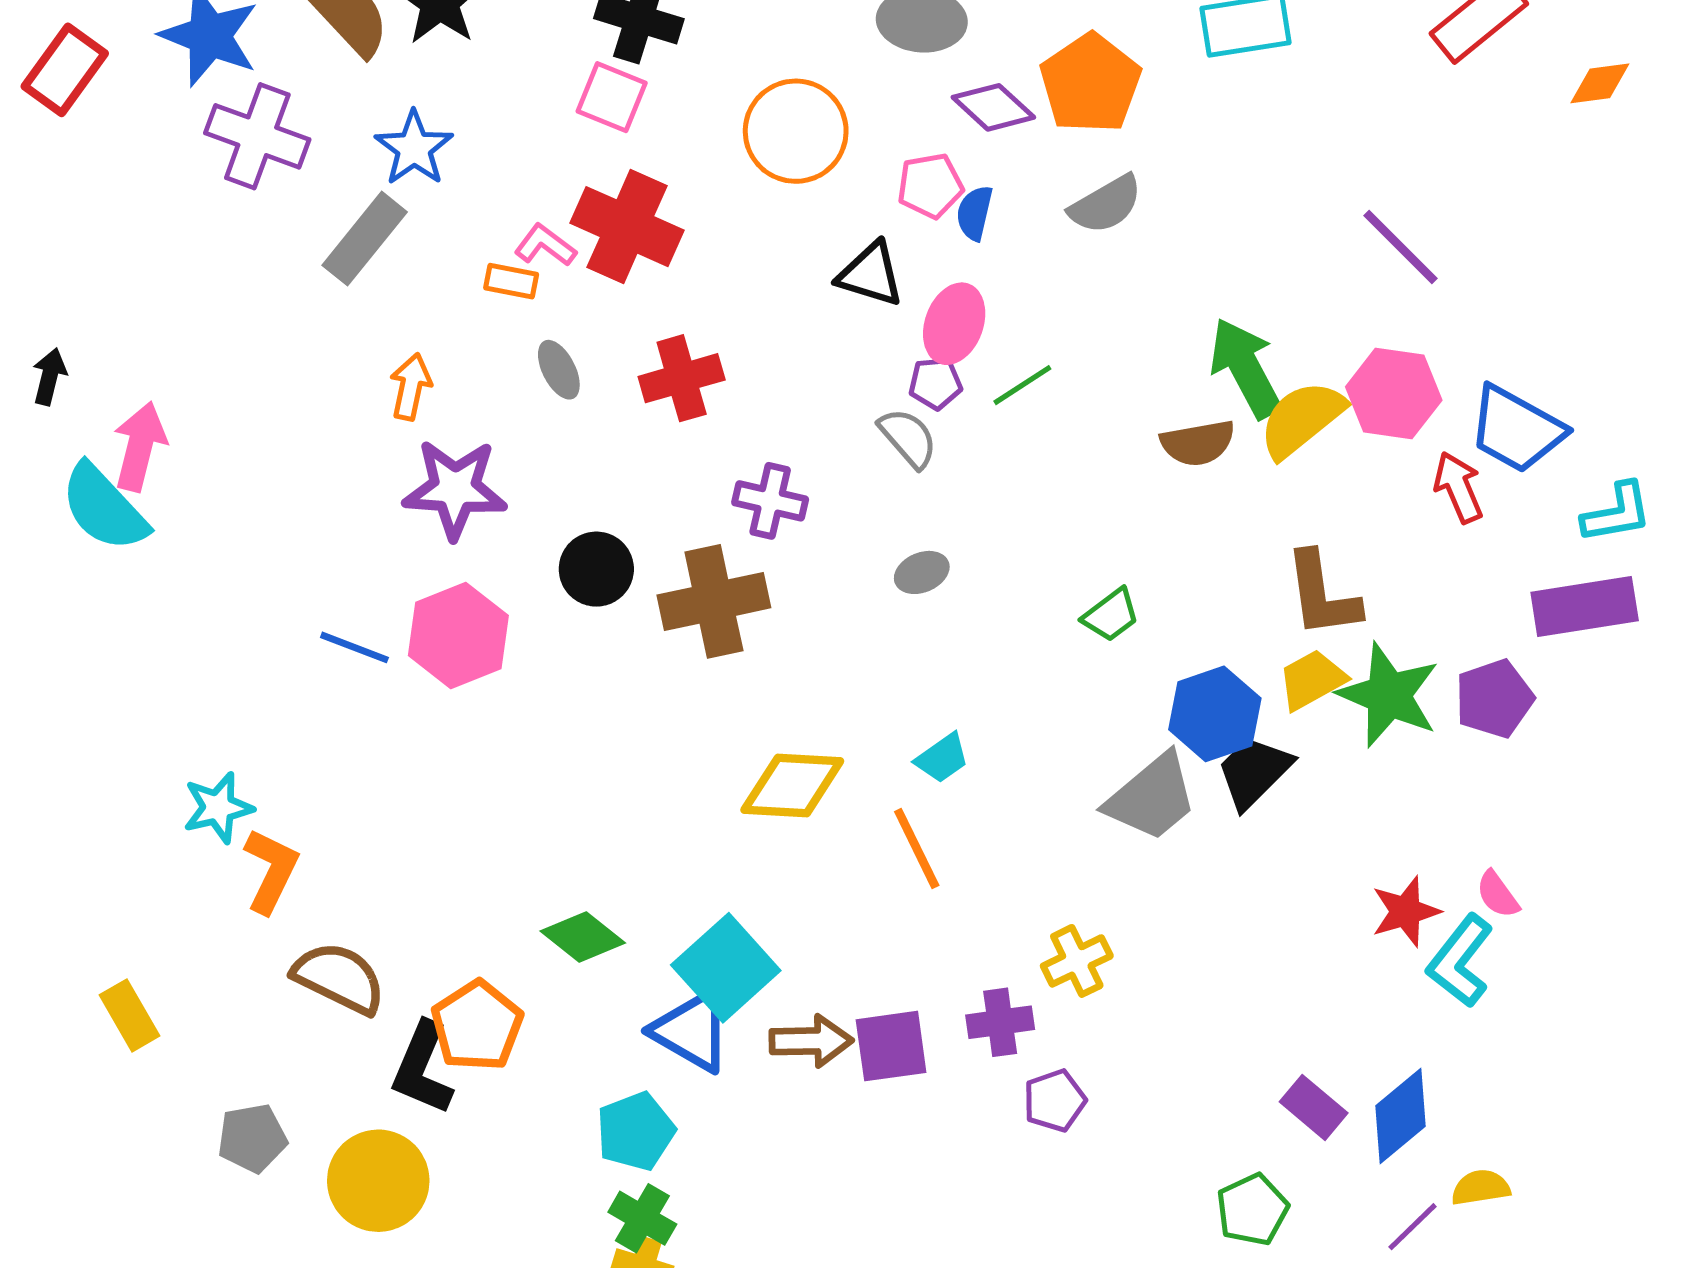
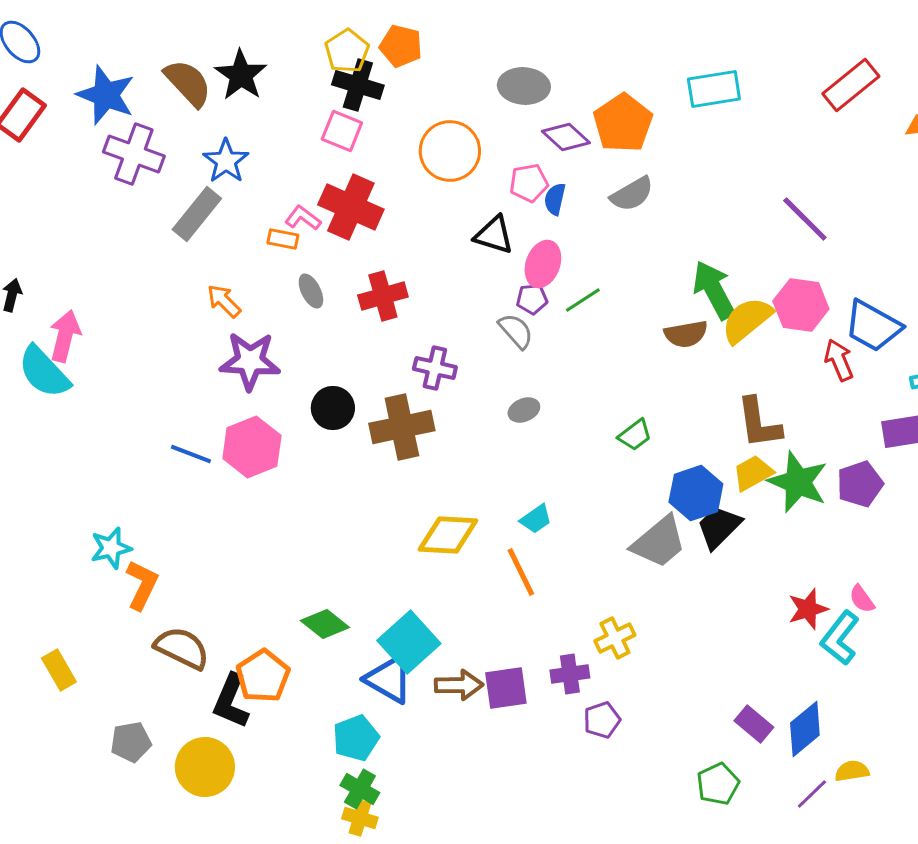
orange arrow: (411, 387) -> (224, 301), turned -57

